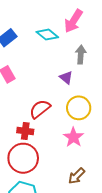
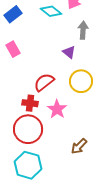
pink star: (73, 137) -> (57, 109), moved

